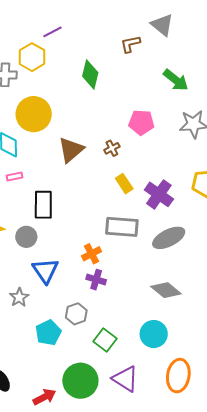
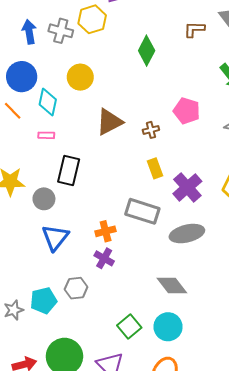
yellow circle: (34, 114) -> (80, 77), size x0.7
gray star: (19, 297) -> (14, 310), moved
cyan circle: (154, 334) -> (168, 327), moved
green square: (105, 340) -> (129, 326), moved

